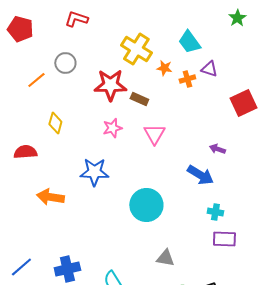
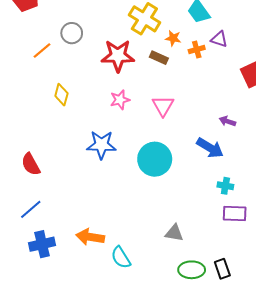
brown rectangle: (139, 99) -> (159, 58), moved
red semicircle: (25, 152) -> (31, 164), moved, turned -115
orange arrow: (50, 197) -> (90, 237), moved
cyan circle: (146, 205) -> (155, 159), moved
blue line: (21, 267) -> (31, 209), moved
blue cross: (67, 269) -> (42, 244), moved

